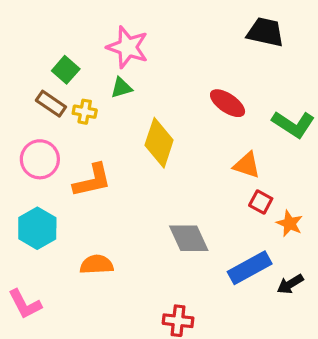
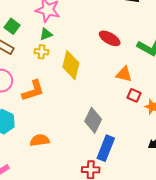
yellow cross: (85, 112) -> (42, 52), moved
gray diamond: (189, 238) -> (93, 120), turned 55
blue rectangle: (250, 268) -> (106, 148), moved, turned -35

